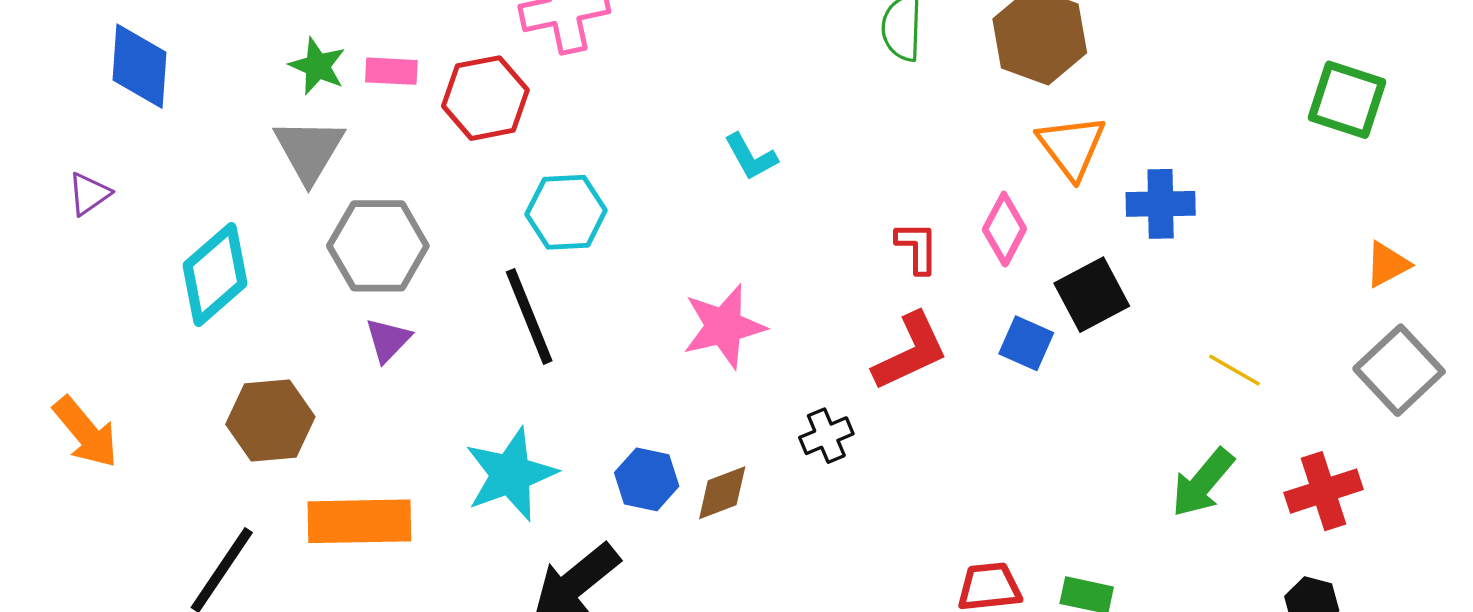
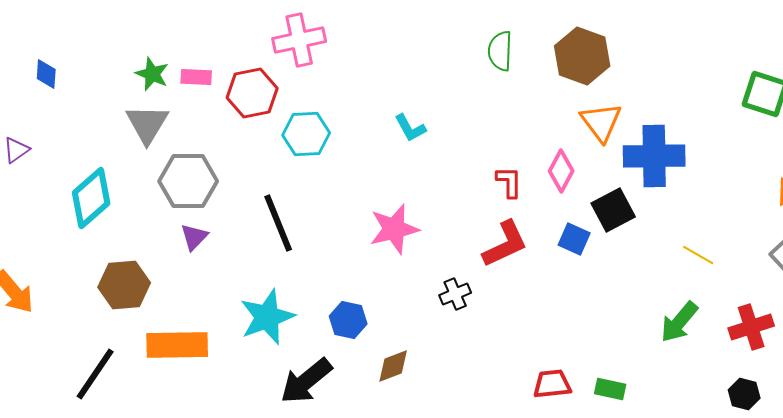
blue diamond: (139, 66) -> (46, 74), size x0.6
blue cross: (1161, 204) -> (654, 156), size x1.5
cyan hexagon: (566, 212) -> (306, 134), moved
brown diamond: (722, 493) -> (393, 366), moved

